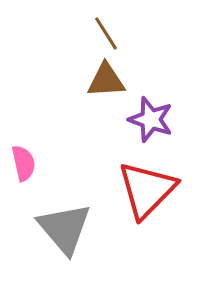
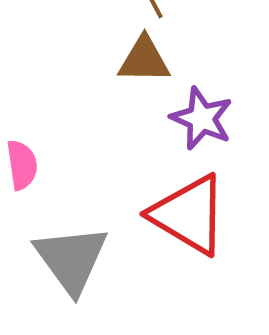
red triangle: (147, 190) -> (189, 215), turned -48

